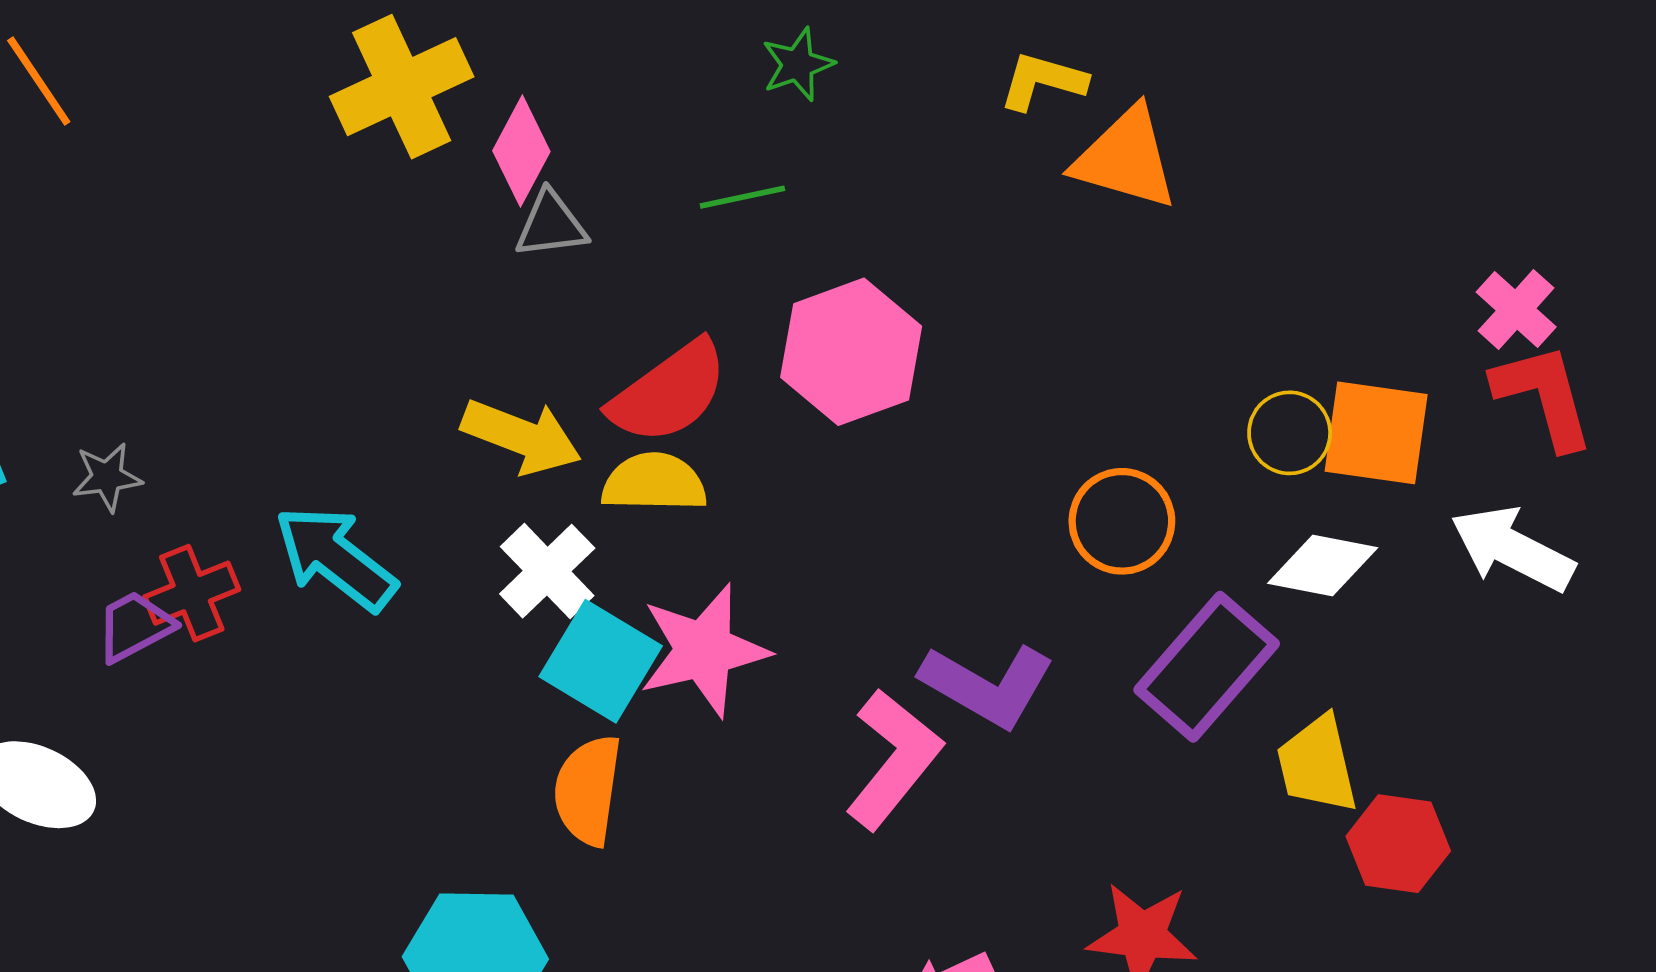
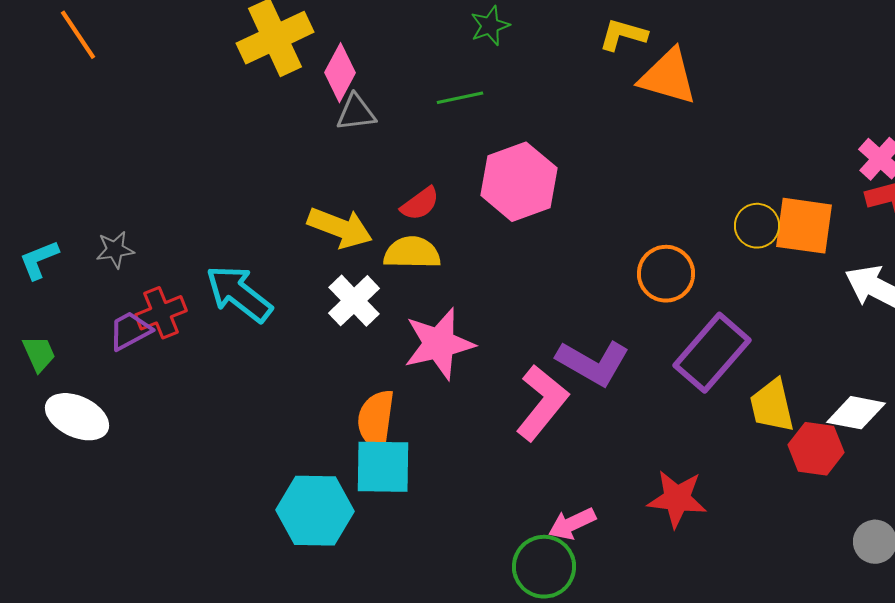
red semicircle: (669, 392) -> (420, 204), size x0.6
white diamond: (1323, 566) -> (856, 413), moved
cyan square: (601, 661) -> (383, 467), moved, turned -30

